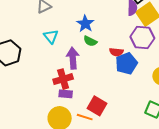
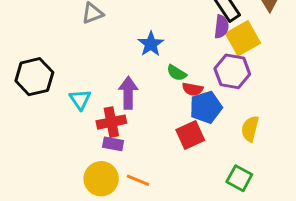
cyan triangle: (51, 37) -> (80, 100), moved
green semicircle: (90, 41) -> (177, 73), moved
red square: (97, 106) -> (190, 135), moved, turned 30

